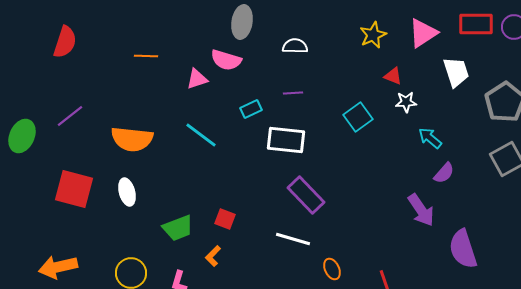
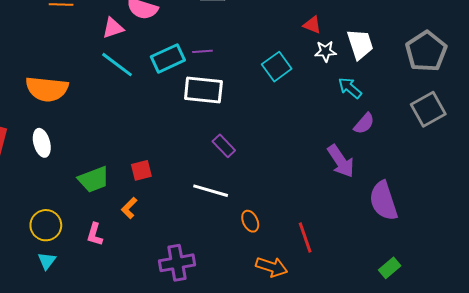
white trapezoid: (456, 72) -> (360, 44), moved
purple line: (293, 93) -> (202, 51), moved
cyan rectangle: (251, 109) -> (168, 58), size x1.5
cyan line: (201, 135) -> (117, 65), moved
purple rectangle: (306, 195) -> (224, 146), size x0.6
red square: (225, 219) -> (141, 170), turned -35

